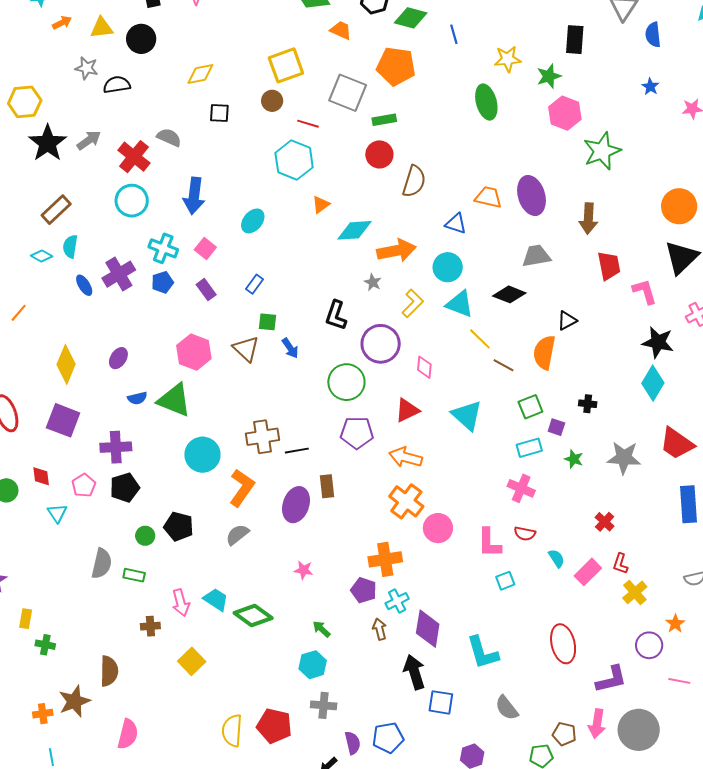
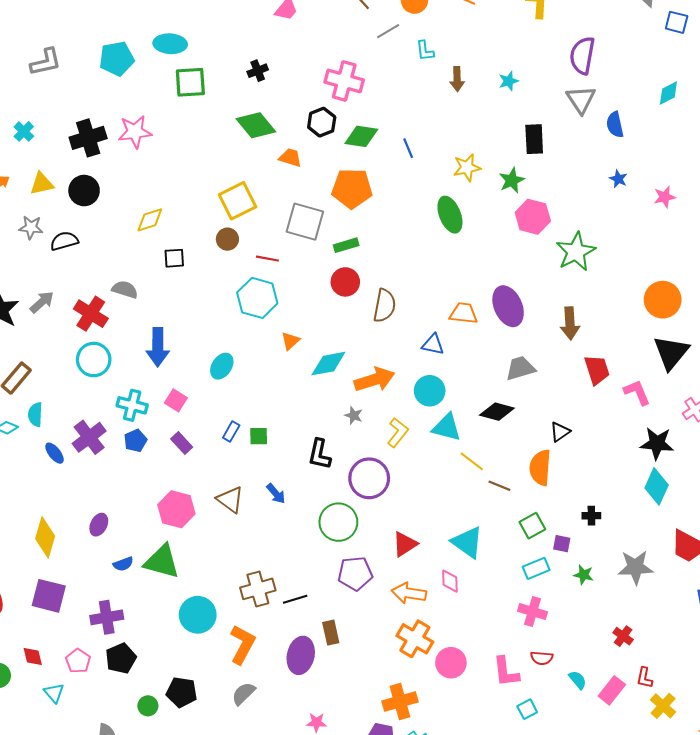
green square: (268, 322) -> (259, 436), moved
pink diamond: (424, 367) -> (450, 581), moved

